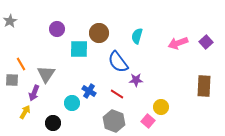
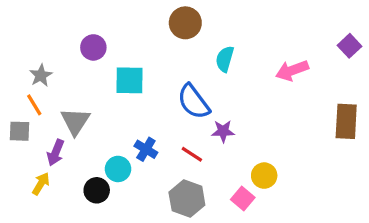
gray star: (10, 21) -> (41, 75), moved
brown circle: (99, 33) -> (185, 23), moved
purple square: (206, 42) -> (350, 46), moved
brown rectangle: (204, 86) -> (346, 121), moved
black circle: (53, 123) -> (97, 190), moved

